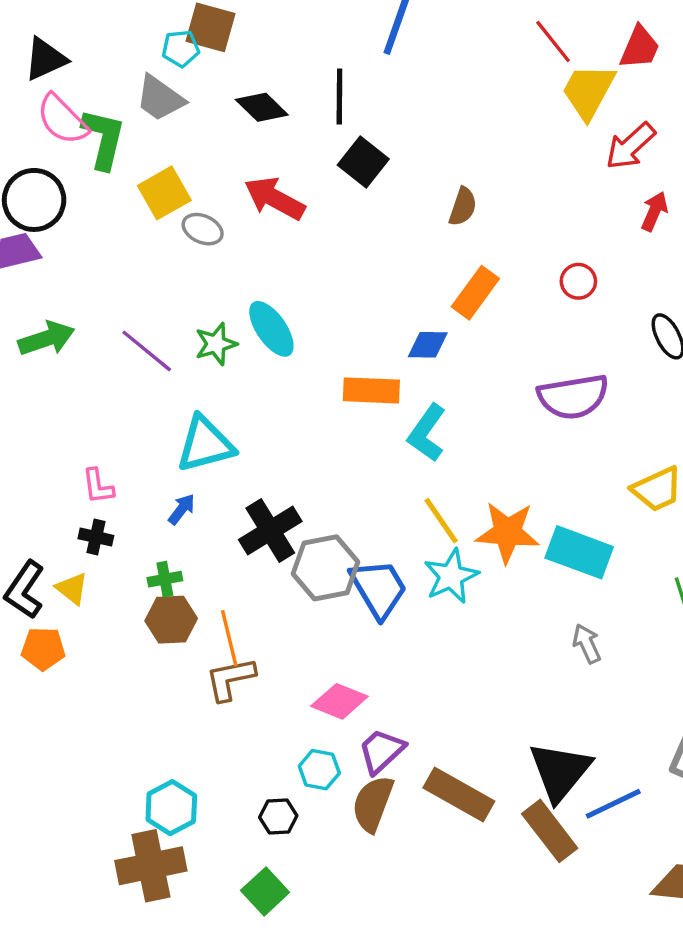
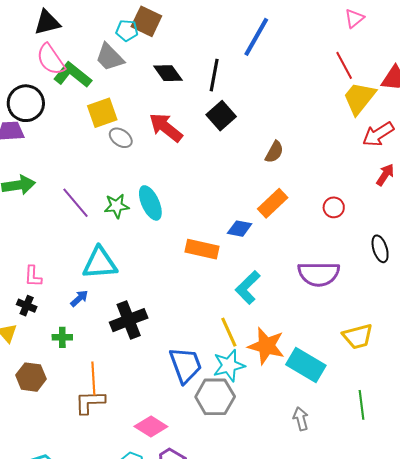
green L-shape: (103, 139) -> (73, 75), turned -75
cyan L-shape: (427, 433) -> (248, 287), moved
gray hexagon: (326, 568) -> (215, 397), moved
brown hexagon: (171, 620) -> (31, 377), moved

